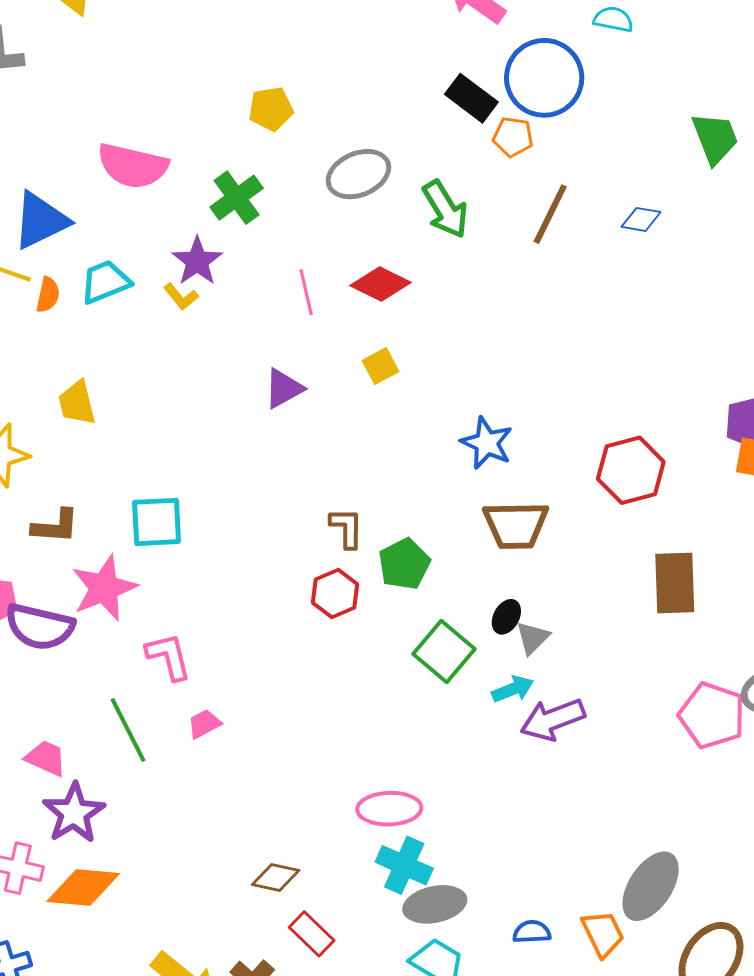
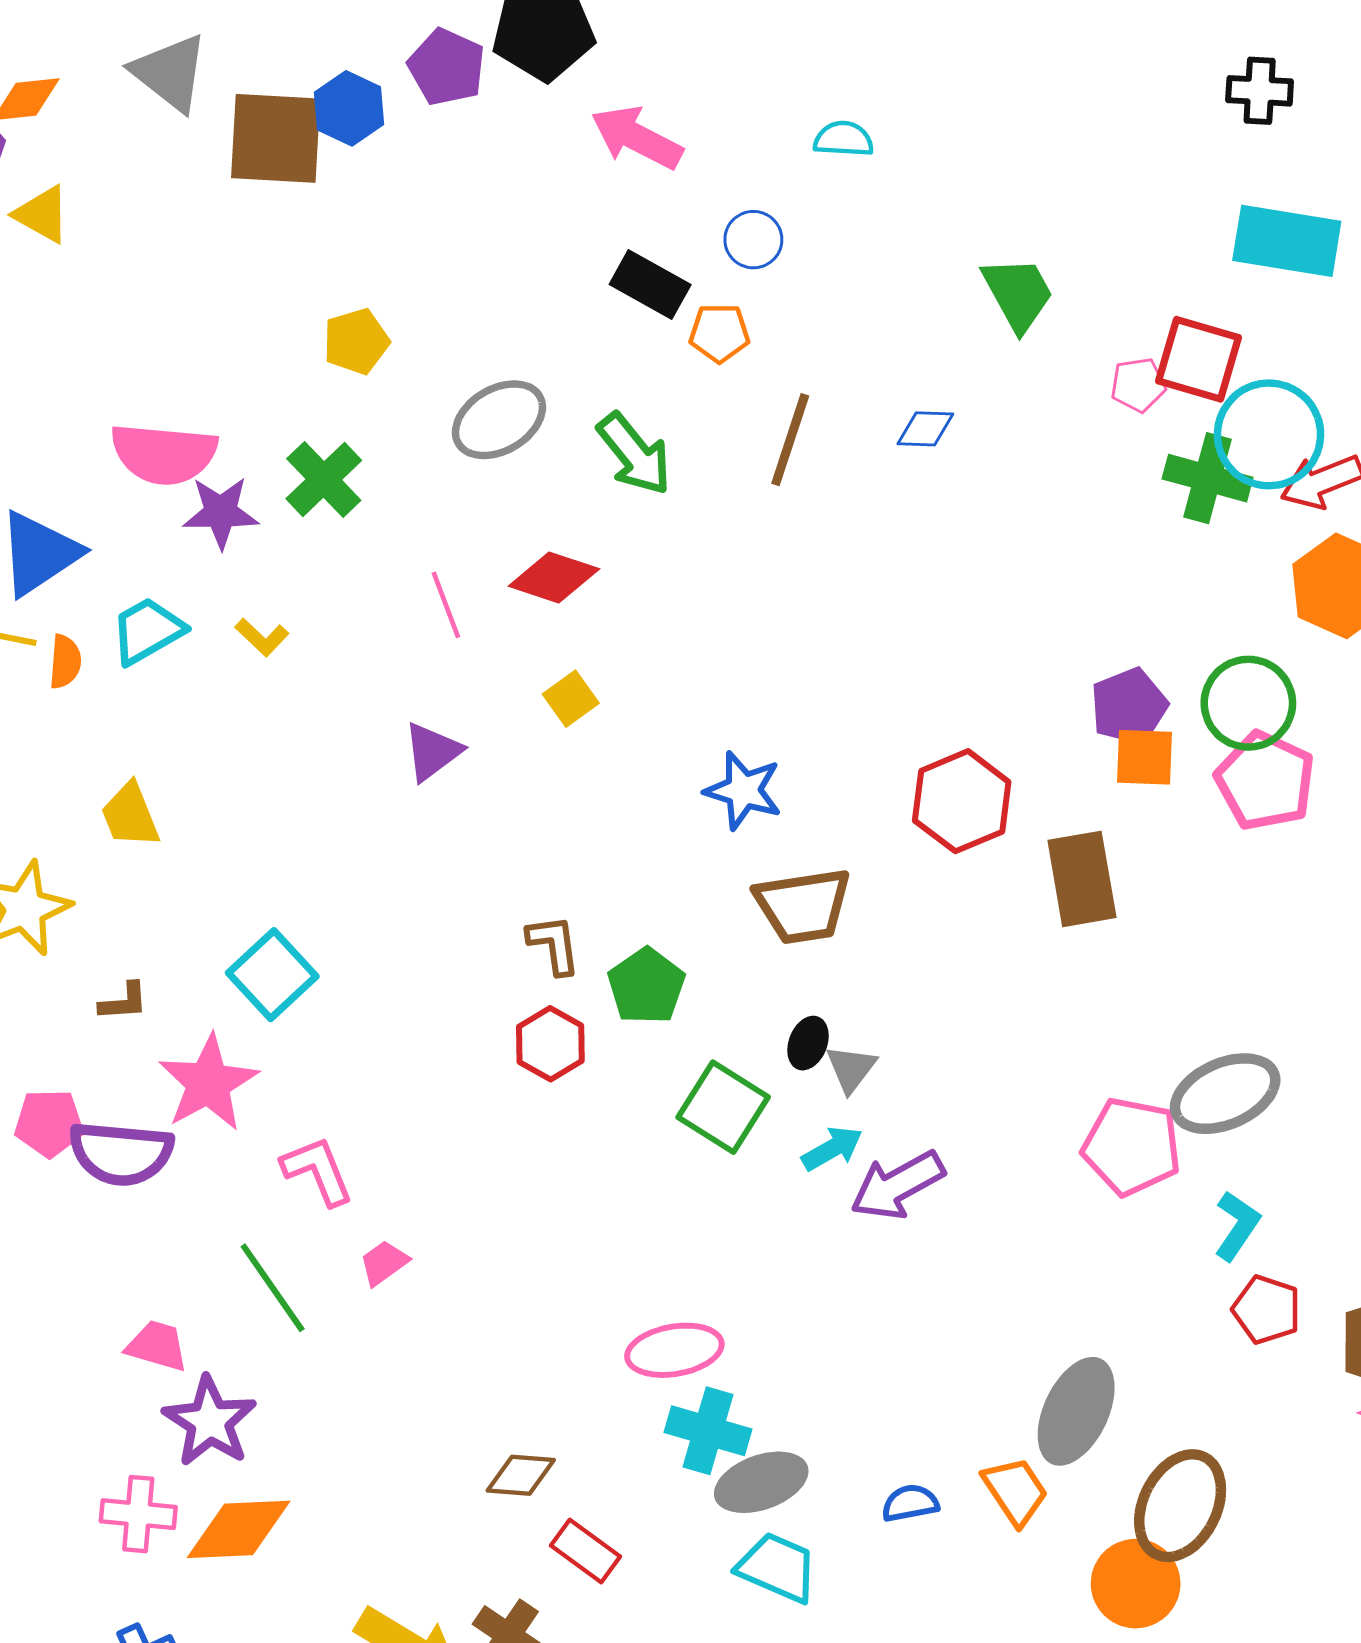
blue circle: (544, 78) -> (753, 240), size x0.5
purple star: (197, 261) -> (221, 512), moved, turned -30
cyan square: (157, 522) -> (272, 975), turned -32
brown L-shape: (55, 526) -> (124, 1002), size x0.7
brown rectangle: (675, 583) -> (1082, 879), moved

